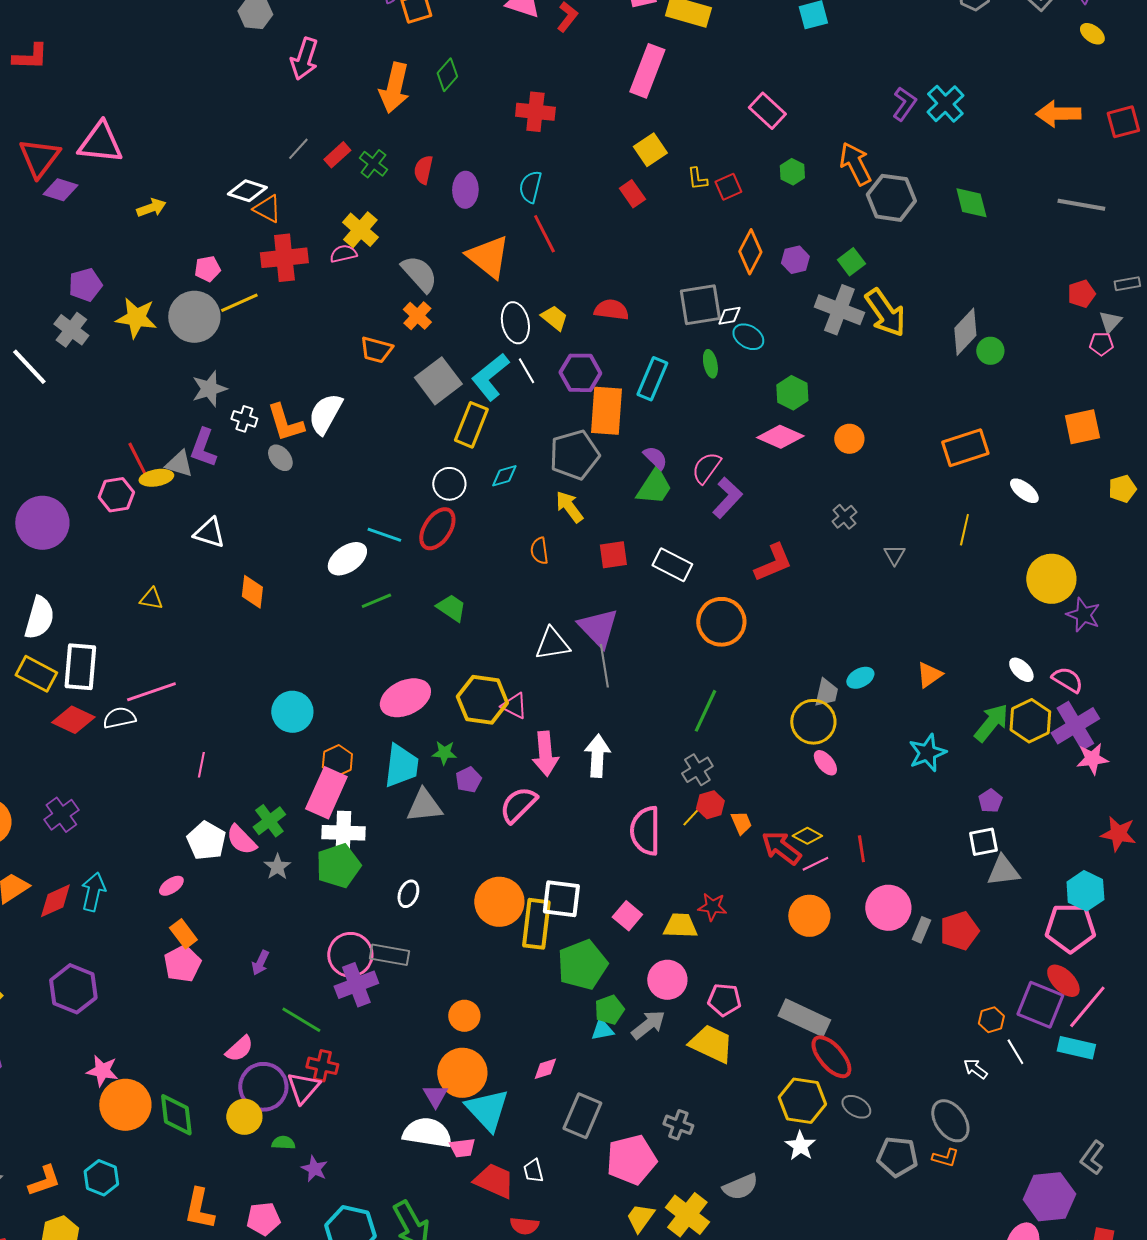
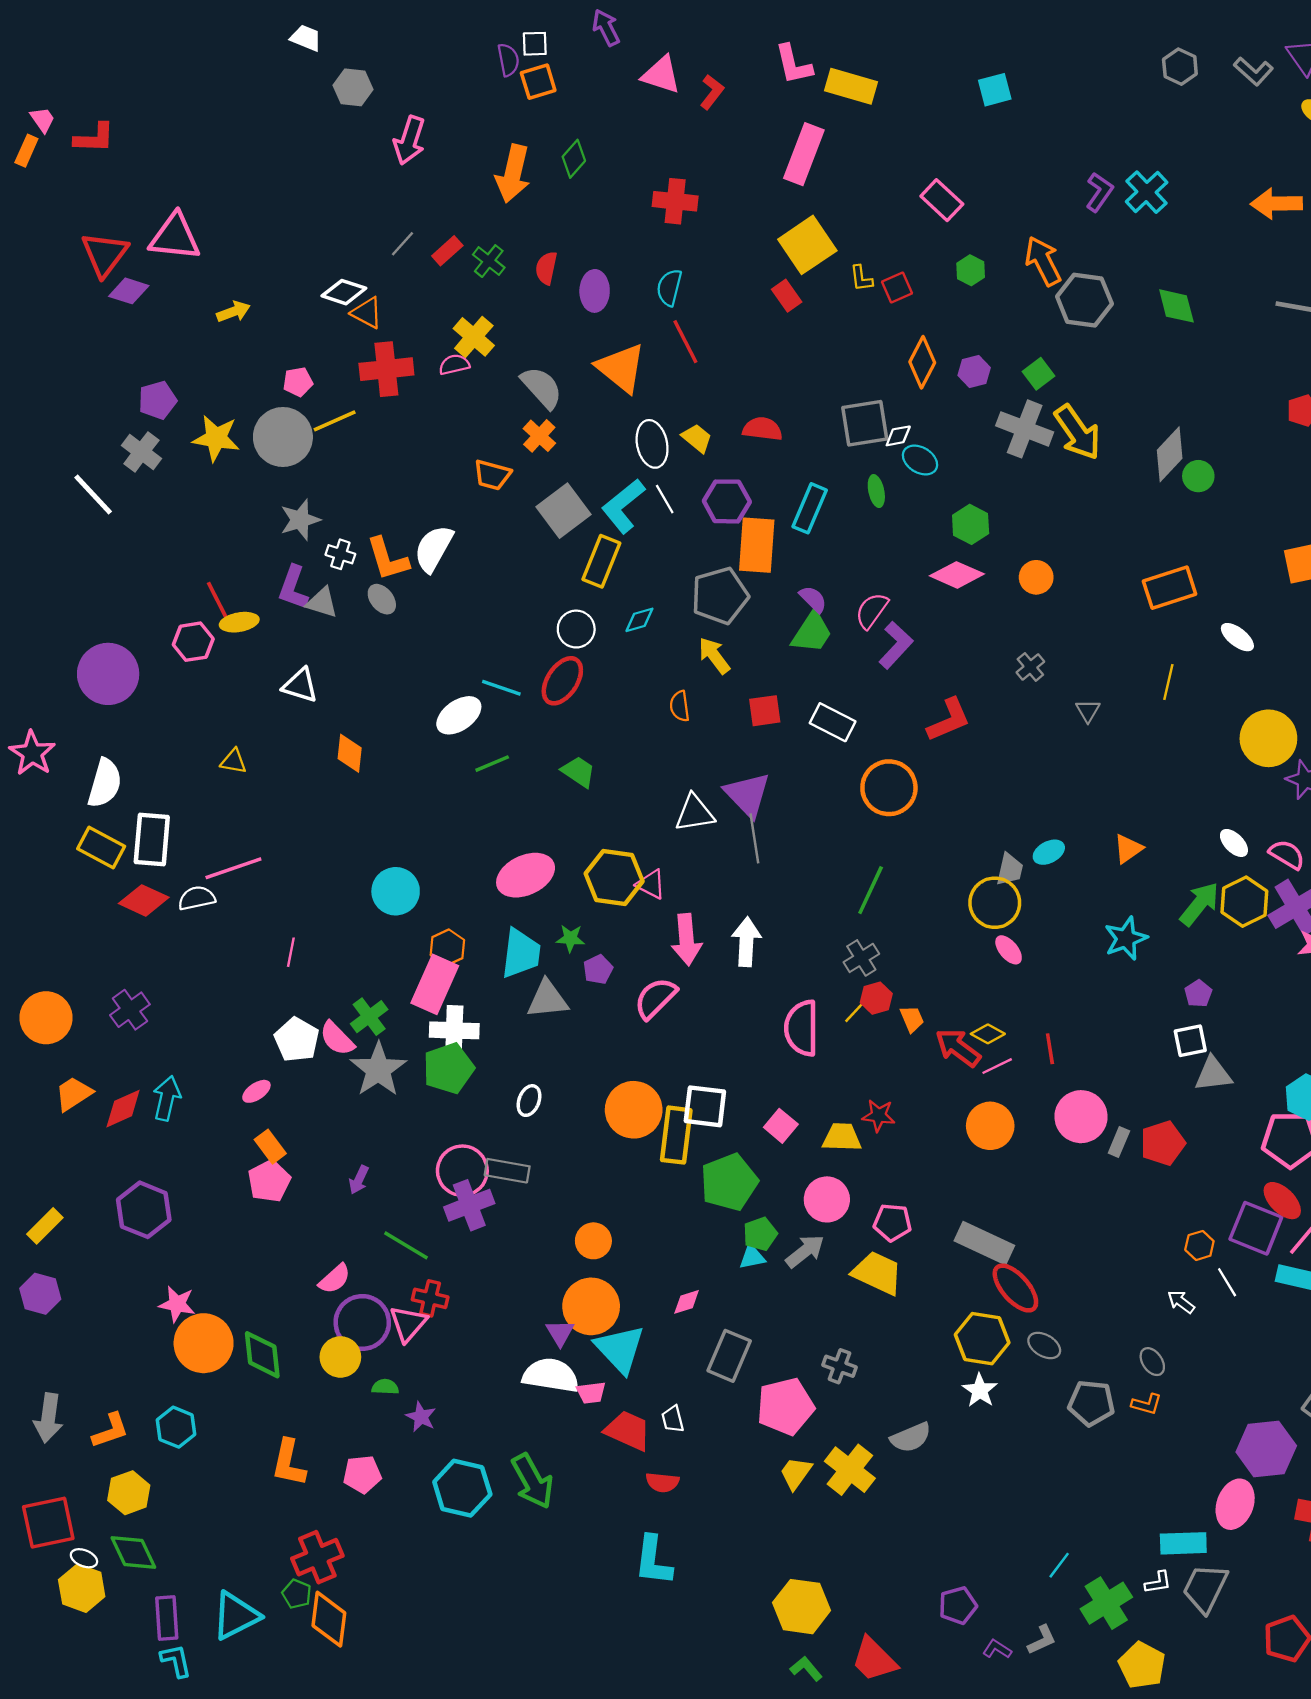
yellow square: (650, 150) -> (807, 245), size x1.5
gray triangle: (179, 464) -> (322, 603), moved
gray star: (277, 867) -> (378, 1069), size x1.8
gray ellipse: (950, 1121) -> (1152, 1362), size x0.6

